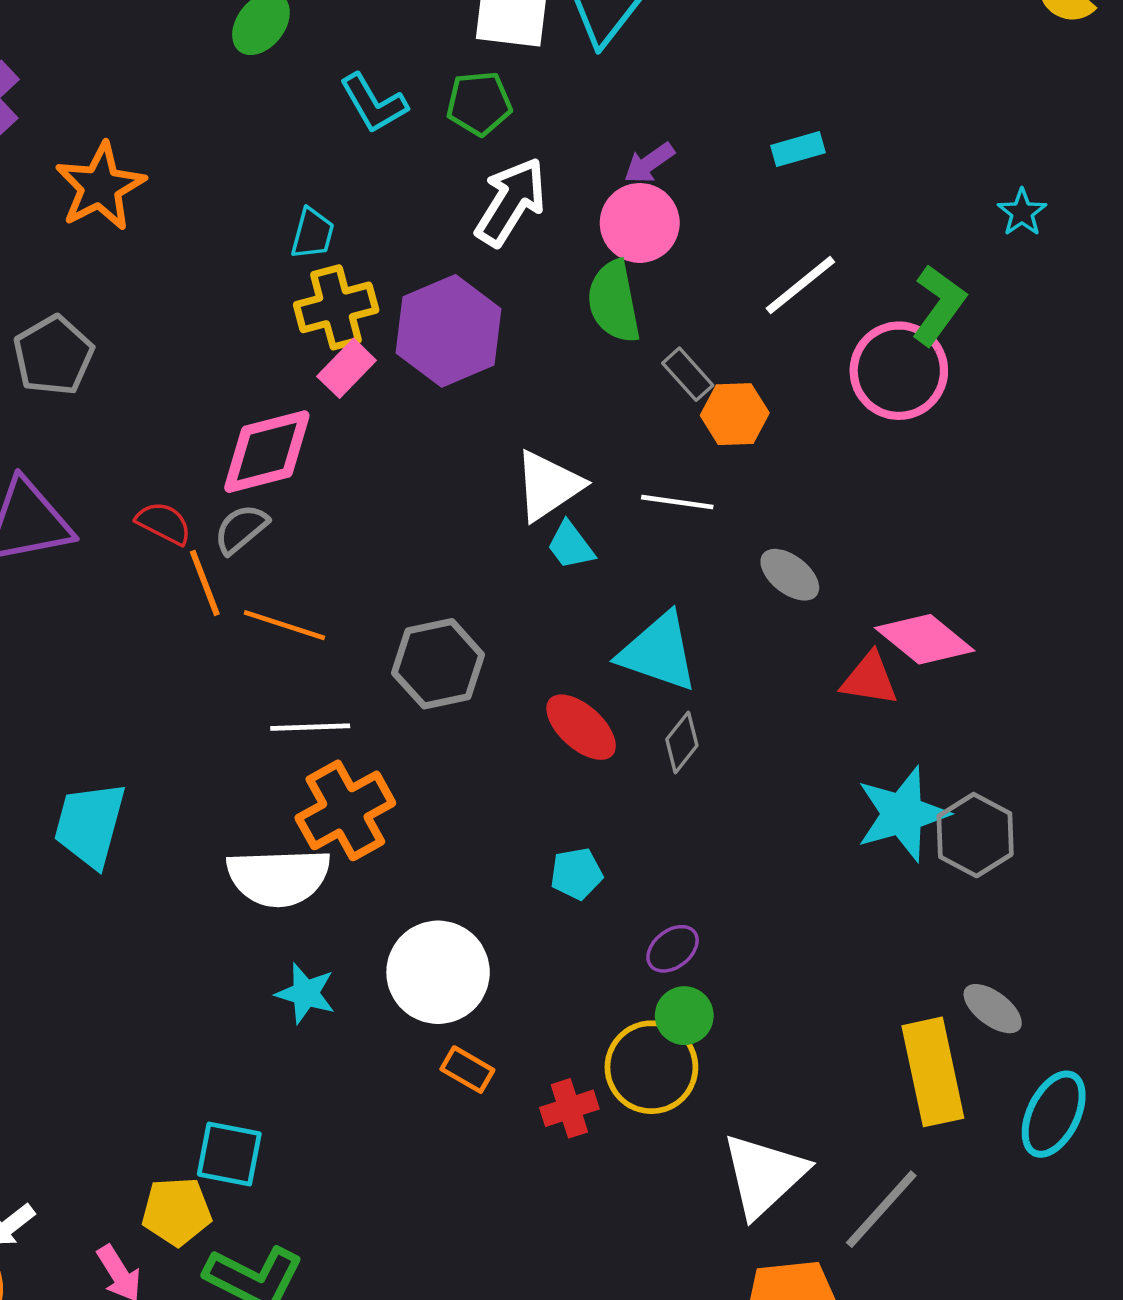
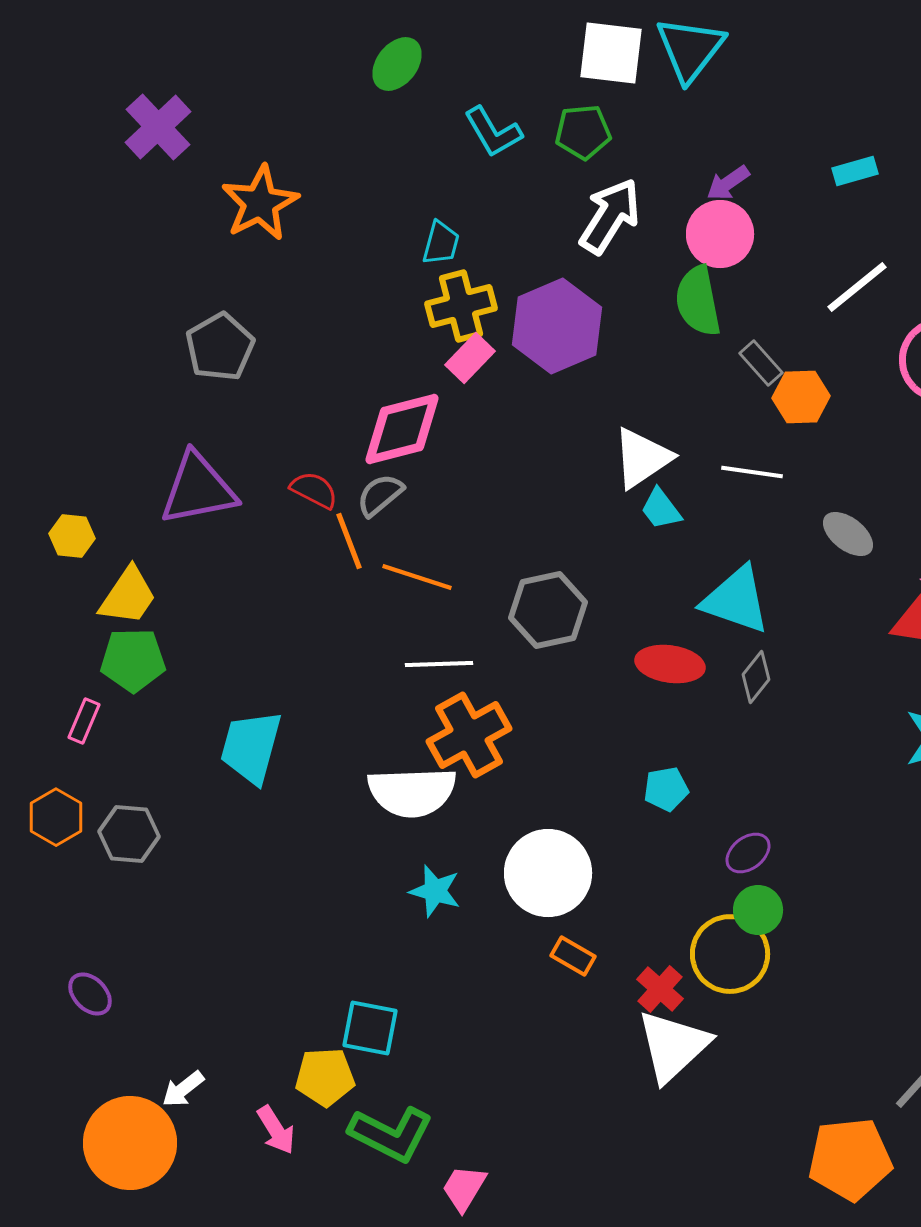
red ellipse: (581, 727) -> (670, 664), turned -34
red cross: (569, 1108) -> (660, 989), turned -30
white triangle: (764, 1175) -> (673, 1046), moved

